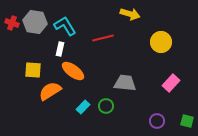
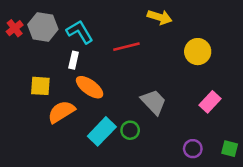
red cross: (12, 23) -> (15, 28), turned 32
gray trapezoid: (125, 83) -> (153, 102), turned 40
cyan rectangle: (83, 107) -> (102, 131), size x1.6

